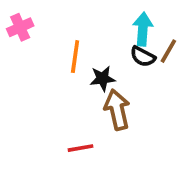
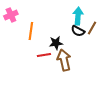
orange line: (75, 57) -> (31, 31), moved
red line: (81, 148) -> (44, 55), moved

